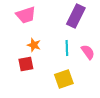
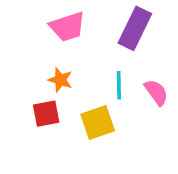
pink trapezoid: (26, 15) -> (67, 27), moved
yellow square: (64, 79) -> (98, 123), moved

